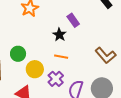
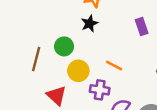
black star: (59, 35) -> (90, 23), moved
purple cross: (56, 79) -> (100, 90), turned 35

